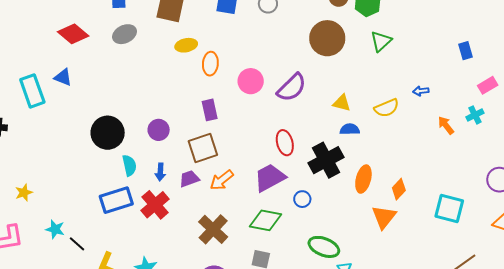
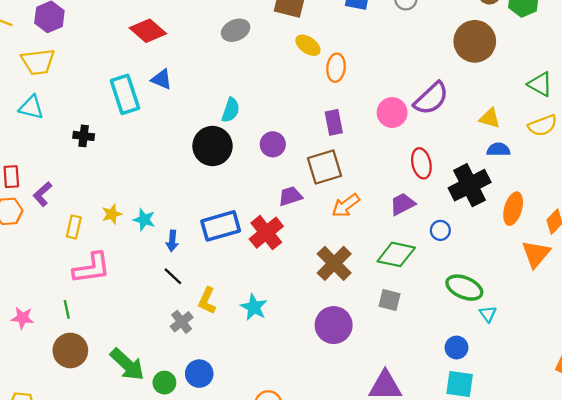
red diamond: (73, 34) -> (148, 31), moved
green triangle: (381, 41) -> (540, 84), moved, turned -50
yellow ellipse: (186, 45) -> (308, 45), turned 45
pink circle: (251, 81) -> (392, 113), moved
cyan semicircle: (129, 165) -> (231, 110), moved, turned 30
blue arrow: (160, 172) -> (172, 241), moved
purple trapezoid: (270, 178) -> (402, 204), size x0.7
purple trapezoid: (189, 179) -> (290, 196), moved
cyan star: (55, 229) -> (144, 220), moved

